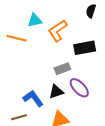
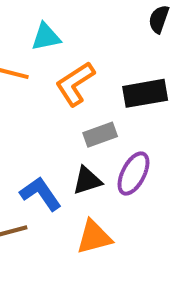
orange L-shape: (58, 31) -> (75, 84), moved
purple ellipse: (79, 88) -> (133, 174), turned 70

